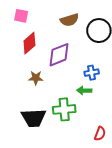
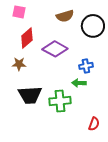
purple diamond: (59, 55) -> (55, 49), turned 50
brown star: (36, 78) -> (19, 64), moved
black trapezoid: (34, 118) -> (30, 95), moved

